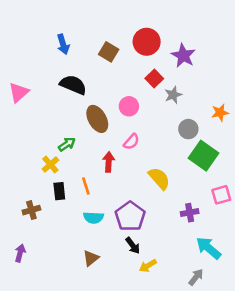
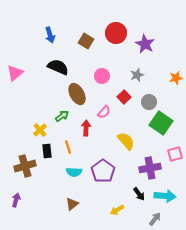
red square: (154, 78) -> (124, 97), moved
pink circle: (129, 106) -> (102, 76), moved
orange star: (220, 113) -> (176, 78), moved
green arrow: (67, 144) -> (62, 116), moved
brown cross: (31, 210) -> (25, 166), size x1.5
purple cross: (190, 213) -> (150, 168), size x1.5
black arrow: (133, 245) -> (139, 194), moved
cyan arrow: (209, 248) -> (165, 196), turned 145

